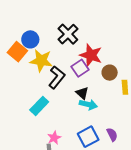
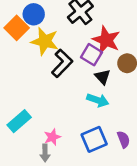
purple square: (80, 68) -> (91, 55), turned -30
black triangle: (82, 93) -> (103, 77), moved
cyan rectangle: (39, 106) -> (19, 121), moved

